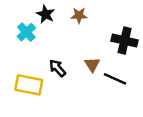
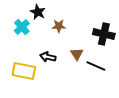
brown star: (79, 15) -> (59, 26), moved
black arrow: (57, 68) -> (48, 57), turned -35

